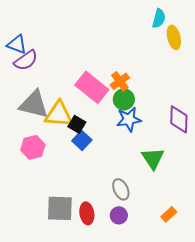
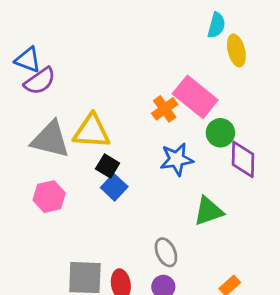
pink rectangle: (92, 87) -> (195, 97), moved
green circle: (124, 99) -> (220, 133), moved
yellow triangle: (59, 114) -> (92, 131), moved
green triangle: (153, 158) -> (208, 211), turned 45

